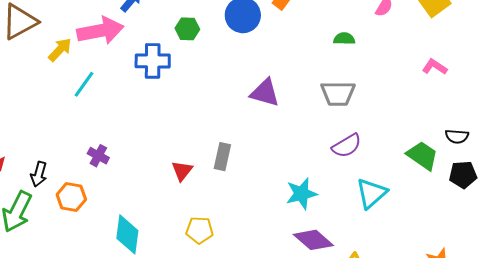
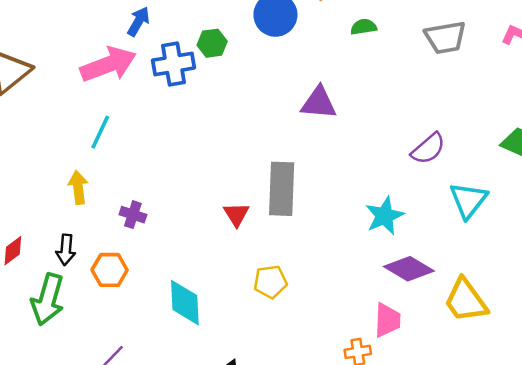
green semicircle: (344, 39) -> (364, 27), moved
yellow arrow: (60, 50) -> (78, 187), moved, turned -40
blue cross: (153, 61) -> (173, 64), moved
gray trapezoid: (338, 93) -> (445, 37), moved
gray rectangle: (222, 157) -> (282, 189), size x1.6

